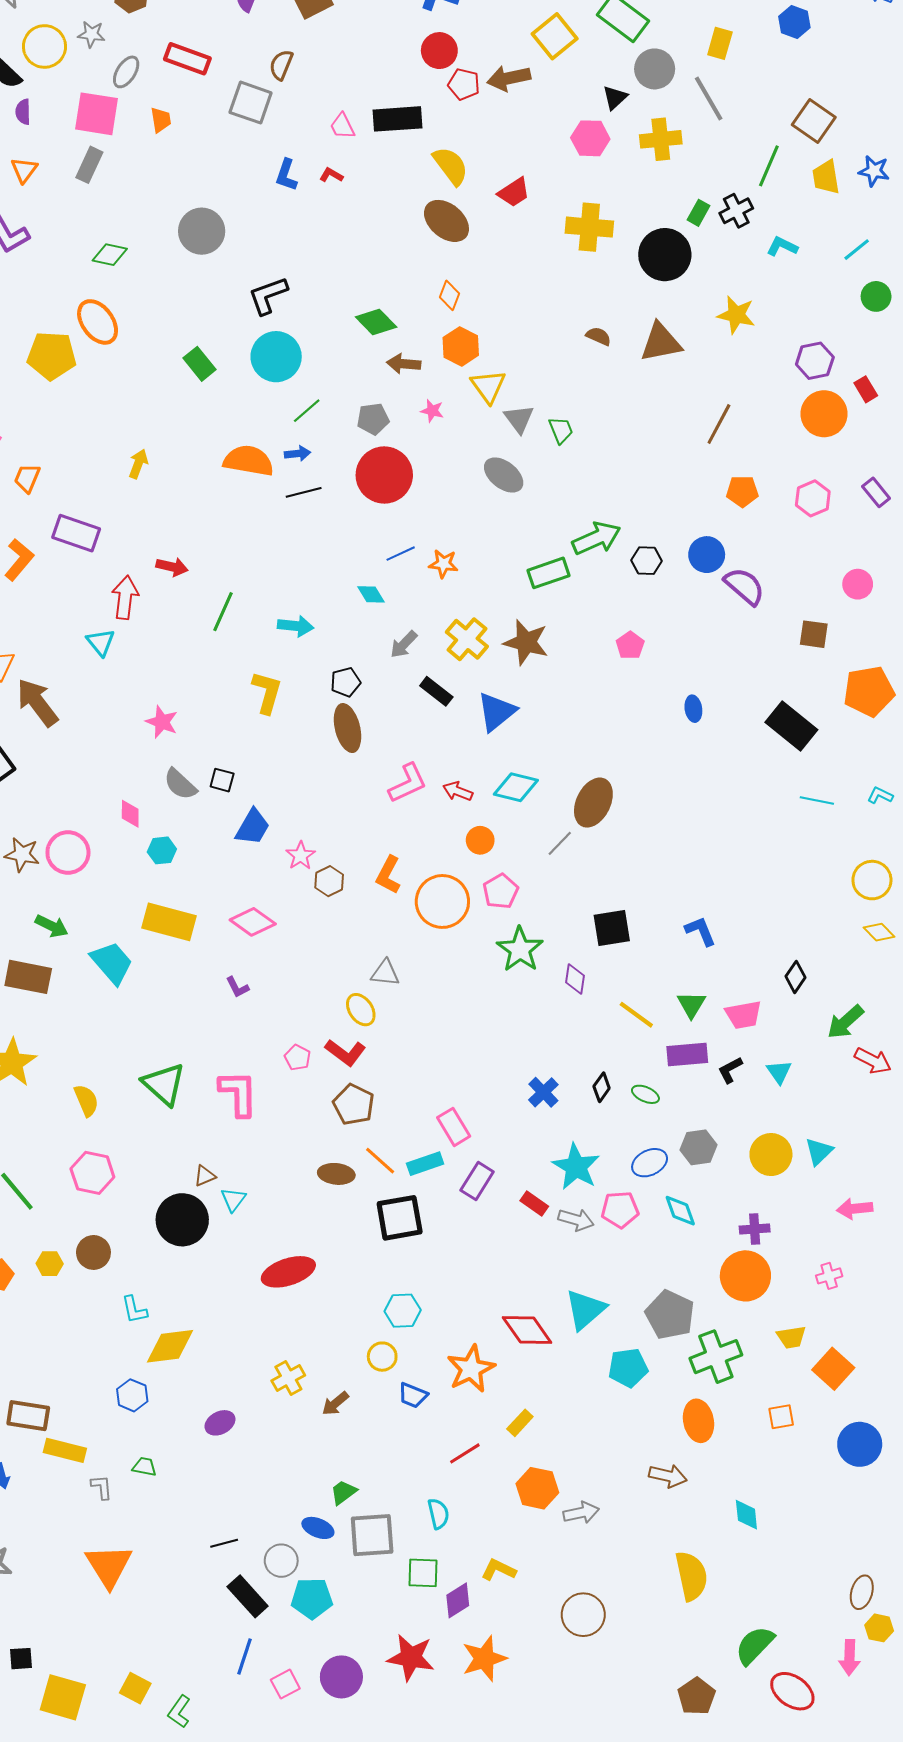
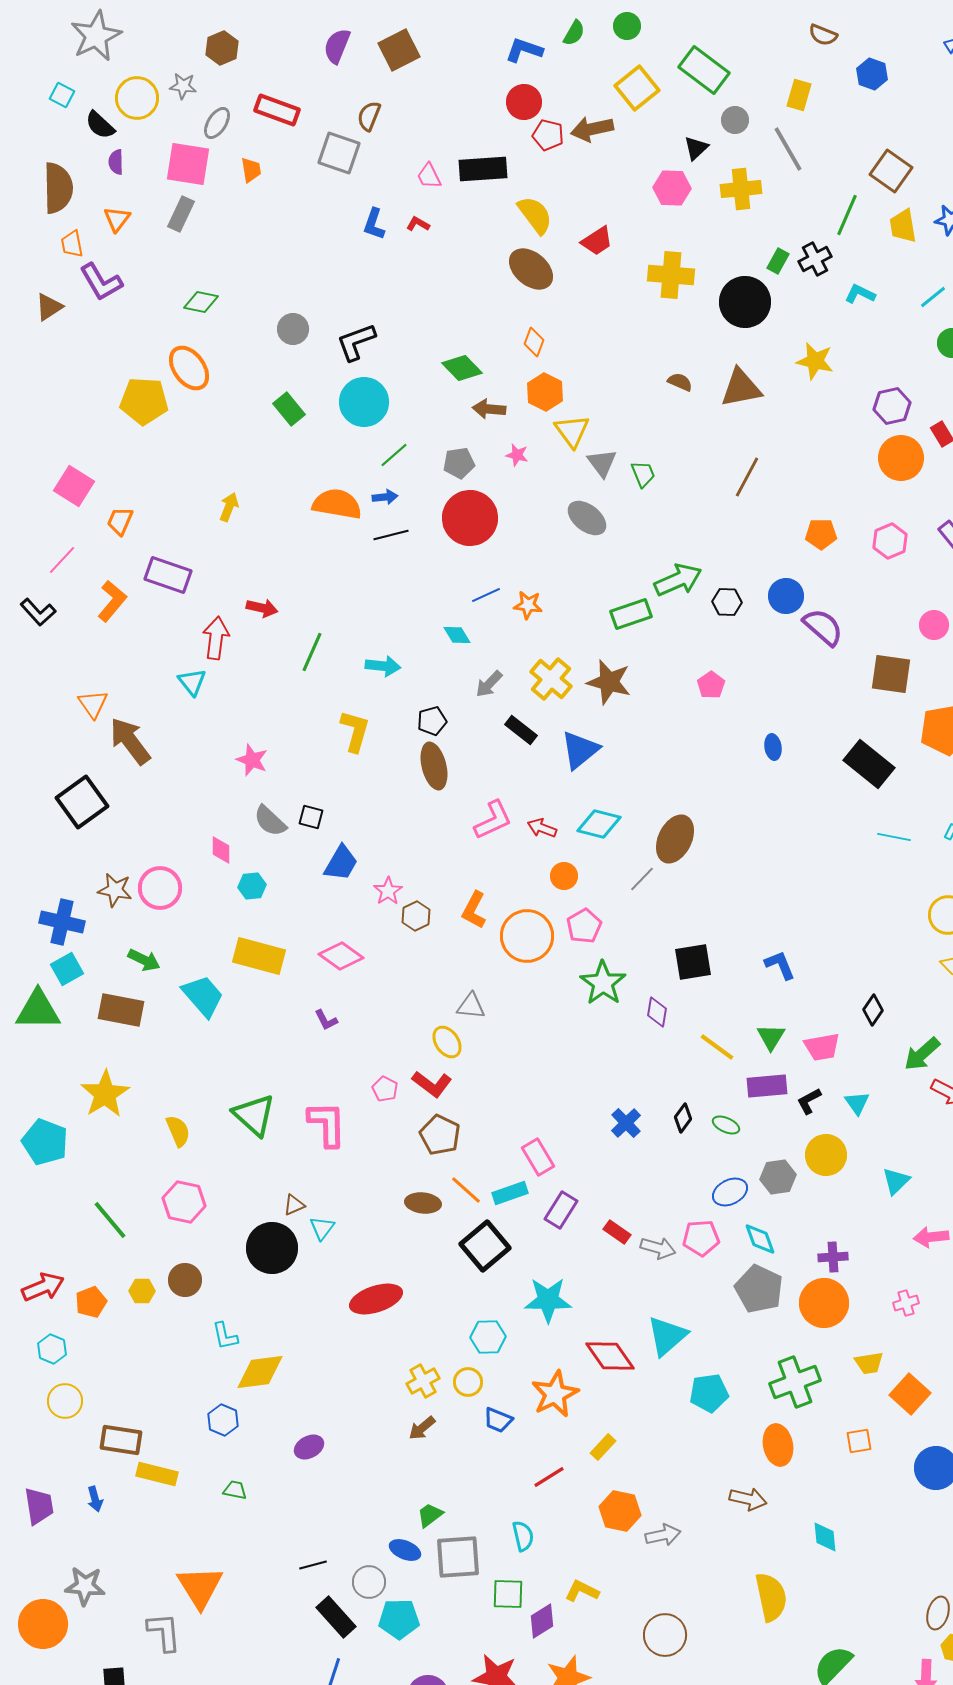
gray circle: (655, 69) -> (735, 120), size x0.7
gray circle: (202, 231) -> (293, 329), moved, size x0.7
brown line: (719, 424) -> (747, 477), moved
brown square: (814, 634) -> (891, 674), size x1.4
yellow circle: (771, 1155) -> (826, 1155), moved
cyan star: (576, 1167) -> (548, 1300), moved, turned -30
black square: (400, 1218) -> (485, 1246), turned -30
gray pentagon: (670, 1315) -> (759, 1289), moved
yellow cross: (288, 1378) -> (423, 1381), moved
gray L-shape: (102, 1487) -> (164, 1632), moved, size x1.6

